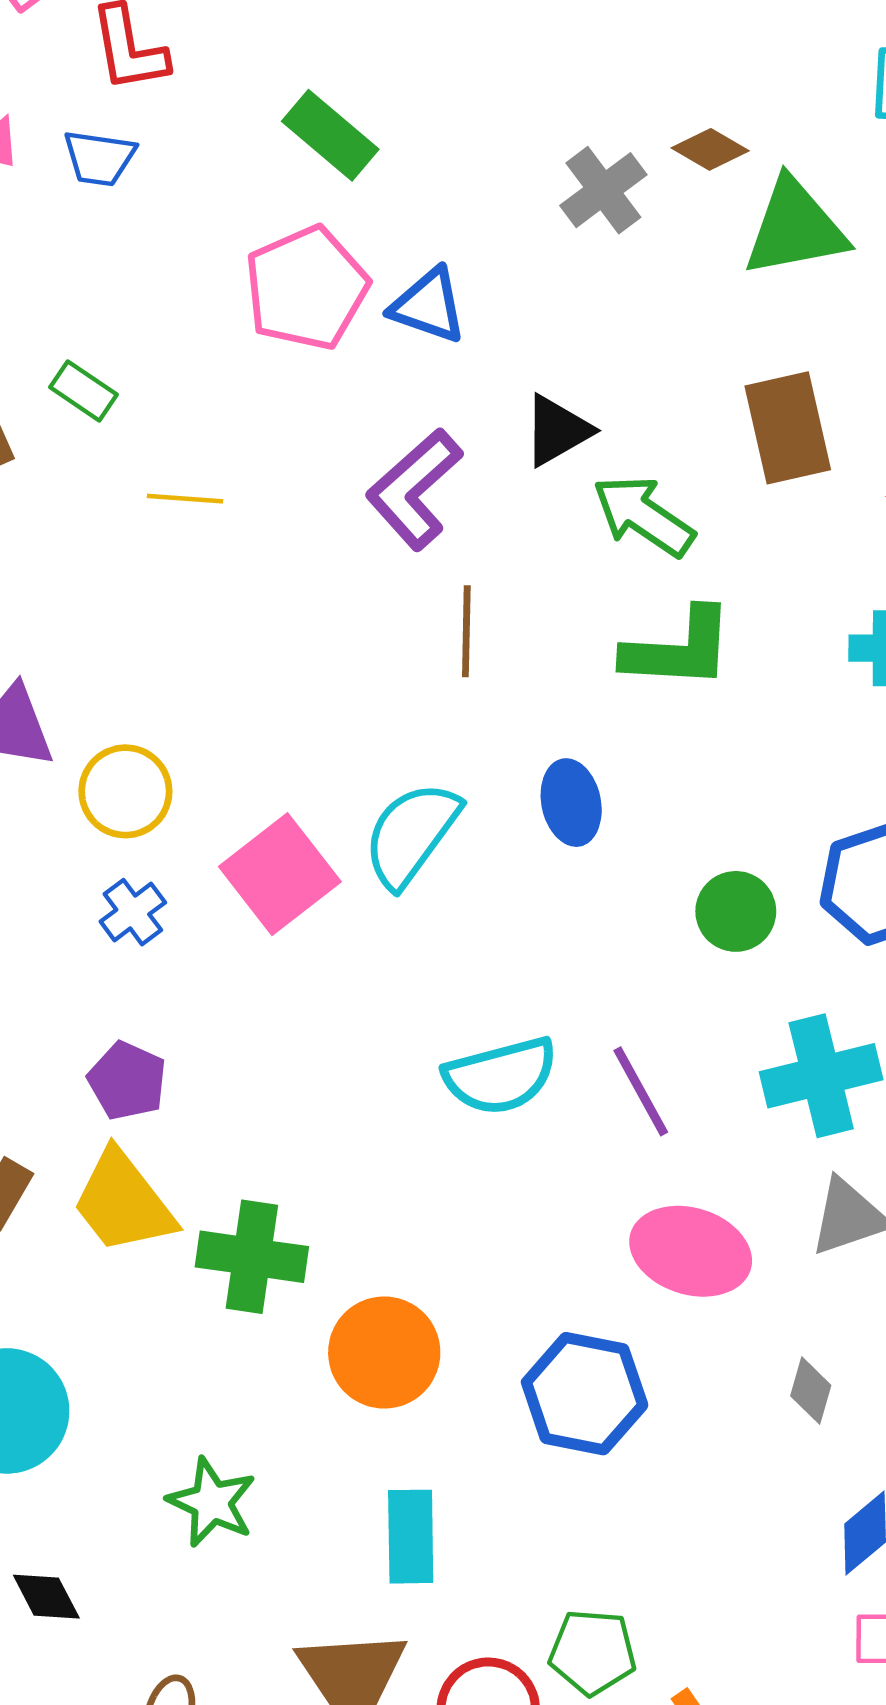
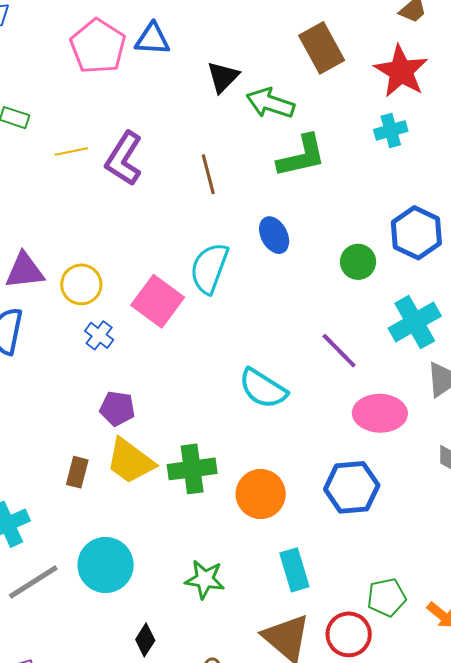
purple L-shape: (414, 489) -> (124, 159), moved
cyan semicircle: (500, 1076) -> (263, 388), moved, turned 63
black diamond: (46, 1597) -> (145, 640), turned 76

